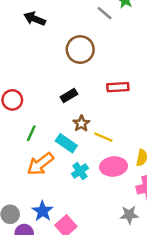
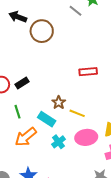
brown circle: (80, 50) -> (42, 31), moved
black rectangle: (69, 96) -> (22, 83), moved
green line: (31, 133) -> (17, 112), turned -40

